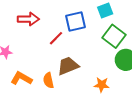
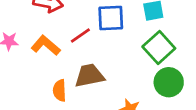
orange L-shape: (21, 78) -> (46, 45), moved

